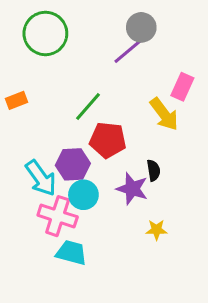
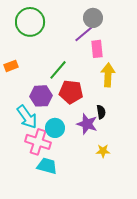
pink rectangle: (182, 87) -> (97, 49), moved, turned -30
yellow arrow: (164, 114) -> (108, 75), turned -140
purple hexagon: (73, 164) -> (41, 96), moved

